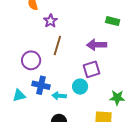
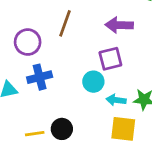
blue cross: (41, 85) -> (40, 77), turned -30
cyan arrow: (59, 96) -> (116, 100), moved

